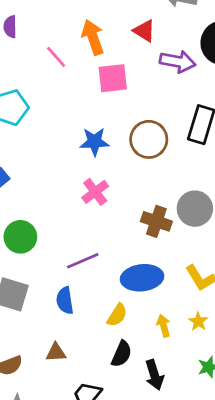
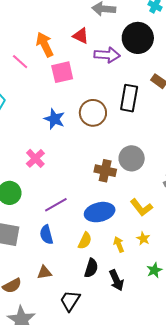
blue star: (94, 142) -> (54, 119), turned 30
pink cross: (95, 192) -> (35, 158), moved

